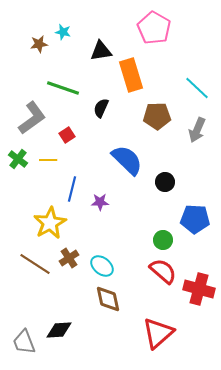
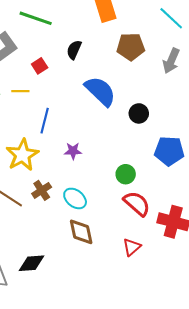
black semicircle: (101, 108) -> (74, 50), moved
purple star: (100, 202) -> (73, 151), moved
green circle: (163, 240) -> (126, 174), moved
red triangle: (158, 333) -> (132, 247), moved, size x0.6

